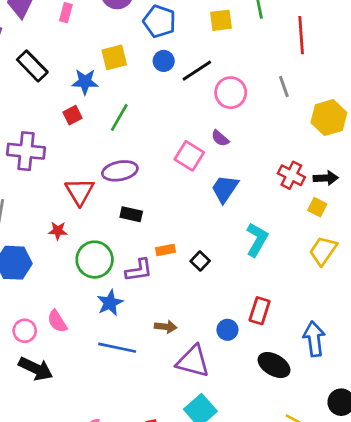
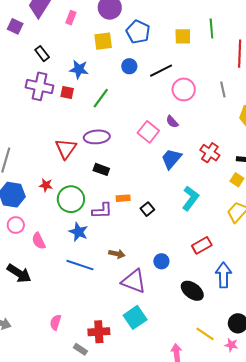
yellow square: (114, 57) -> (103, 41), moved
blue circle: (164, 61) -> (129, 66), moved
black rectangle: (32, 66) -> (42, 54), size x0.7
red square: (73, 115) -> (67, 93), turned 32
purple cross: (26, 151) -> (39, 86), moved
red cross: (291, 175) -> (210, 153), moved
red star: (58, 231) -> (46, 185), moved
blue star: (110, 303) -> (78, 232), turned -30
red rectangle: (260, 311) -> (202, 245), moved, turned 36
pink circle: (25, 331) -> (16, 225), moved

